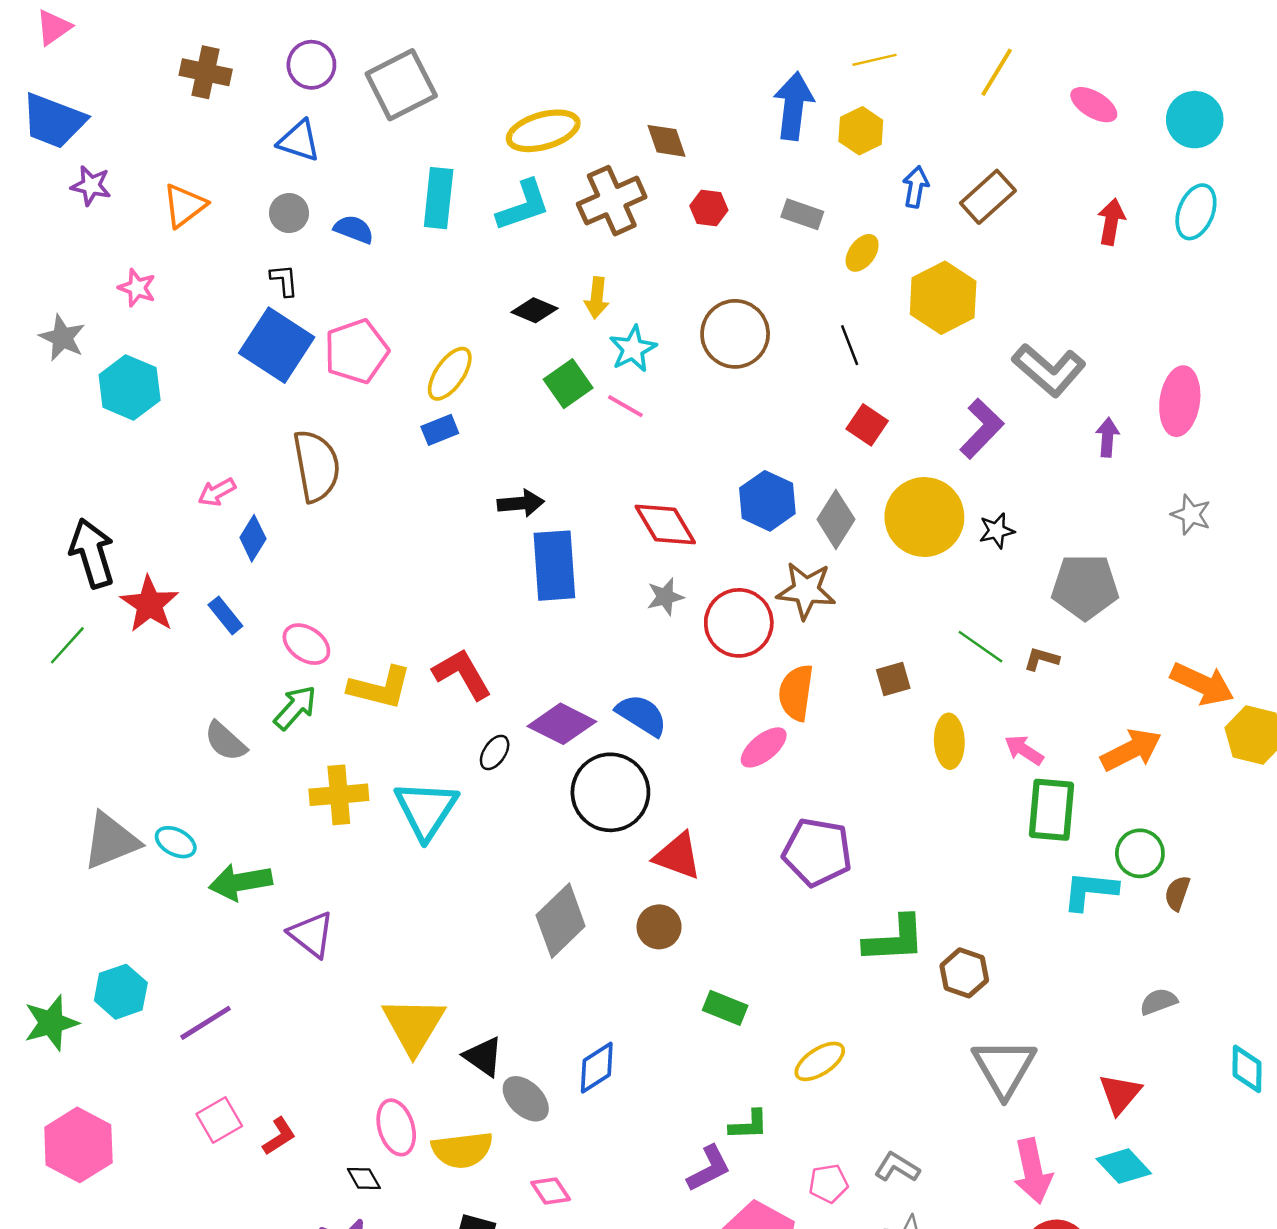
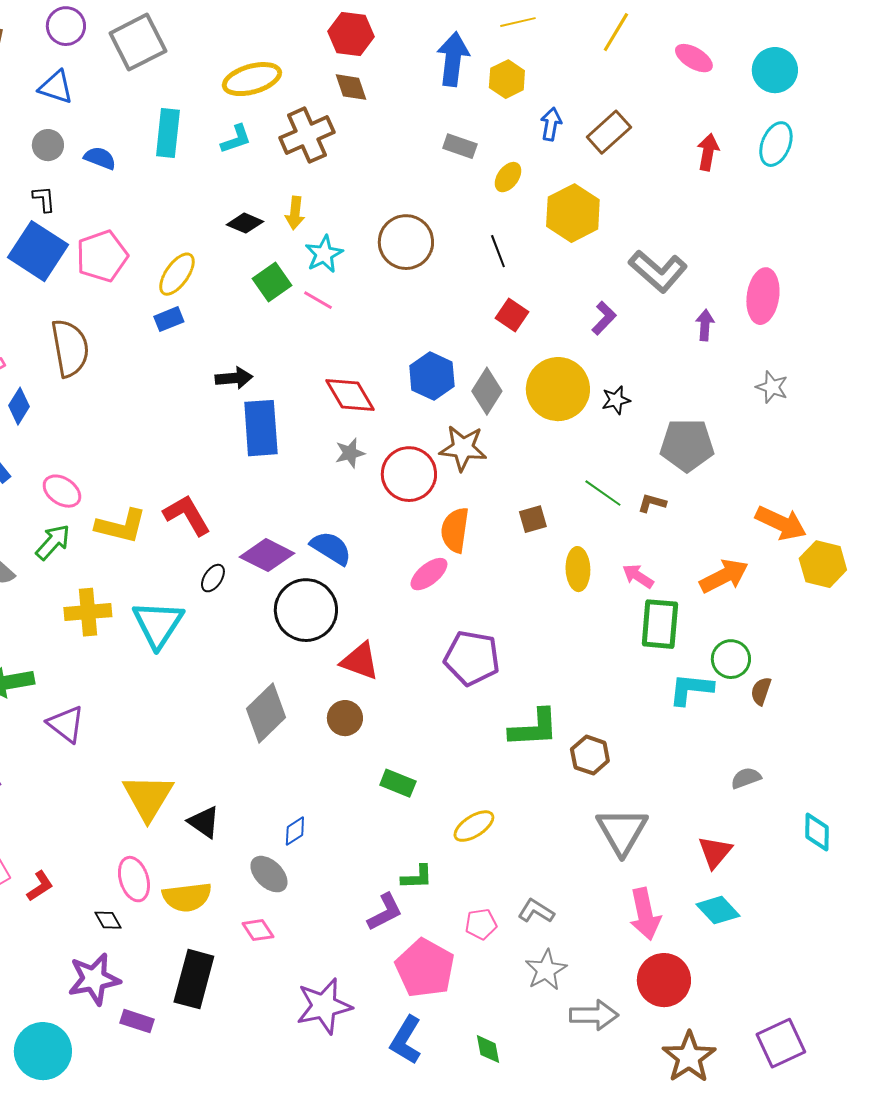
cyan L-shape: (523, 206) -> (236, 139), size x0.7
red hexagon: (709, 208) -> (351, 34), moved, size x1.5
purple L-shape: (982, 429) -> (604, 318), size x0.7
blue diamond: (597, 1068) -> (295, 831), size x0.7
gray ellipse: (526, 1099) -> (269, 874), moved

